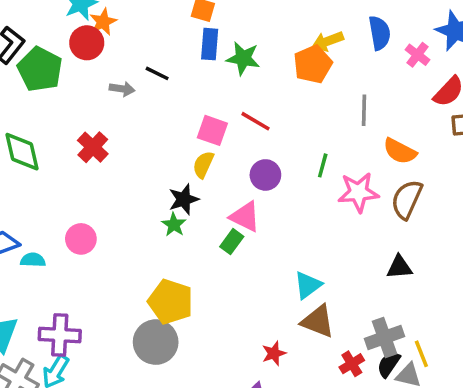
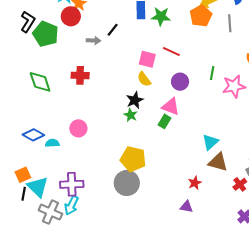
black line: (157, 73) -> (113, 30), turned -72
gray line: (364, 110) -> (230, 23), moved
red cross: (93, 147) -> (80, 75), turned -36
yellow semicircle: (203, 165) -> (144, 79), turned -56

